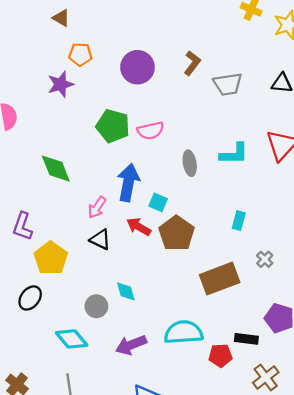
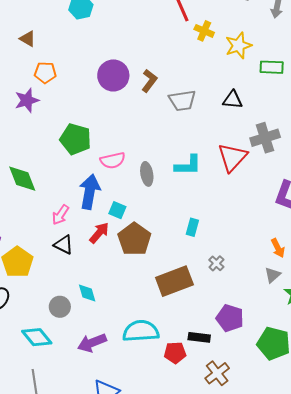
purple circle: (137, 67) -> (113, 75), moved
pink semicircle: (150, 131) -> (113, 160), moved
red arrow: (139, 227) -> (99, 233), turned 100

